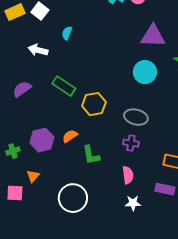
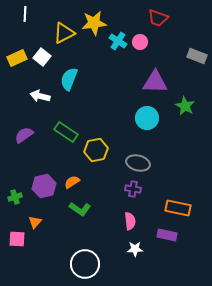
cyan semicircle: (67, 33) -> (69, 79), size x1.6
green L-shape: (91, 155) -> (80, 209), moved, turned -45
white circle: (73, 198) -> (85, 264), moved

